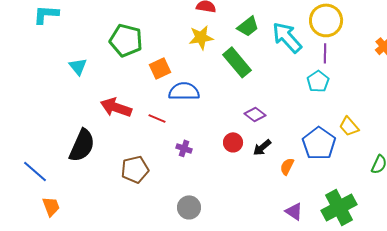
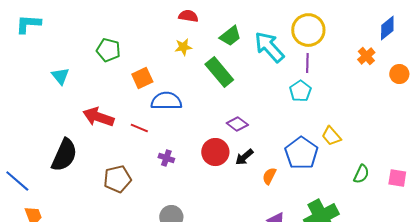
yellow star: (201, 37) -> (183, 47), size x0.7
green pentagon: (126, 40) -> (108, 50), size x0.7
red circle: (233, 142) -> (215, 152), size x1.4

